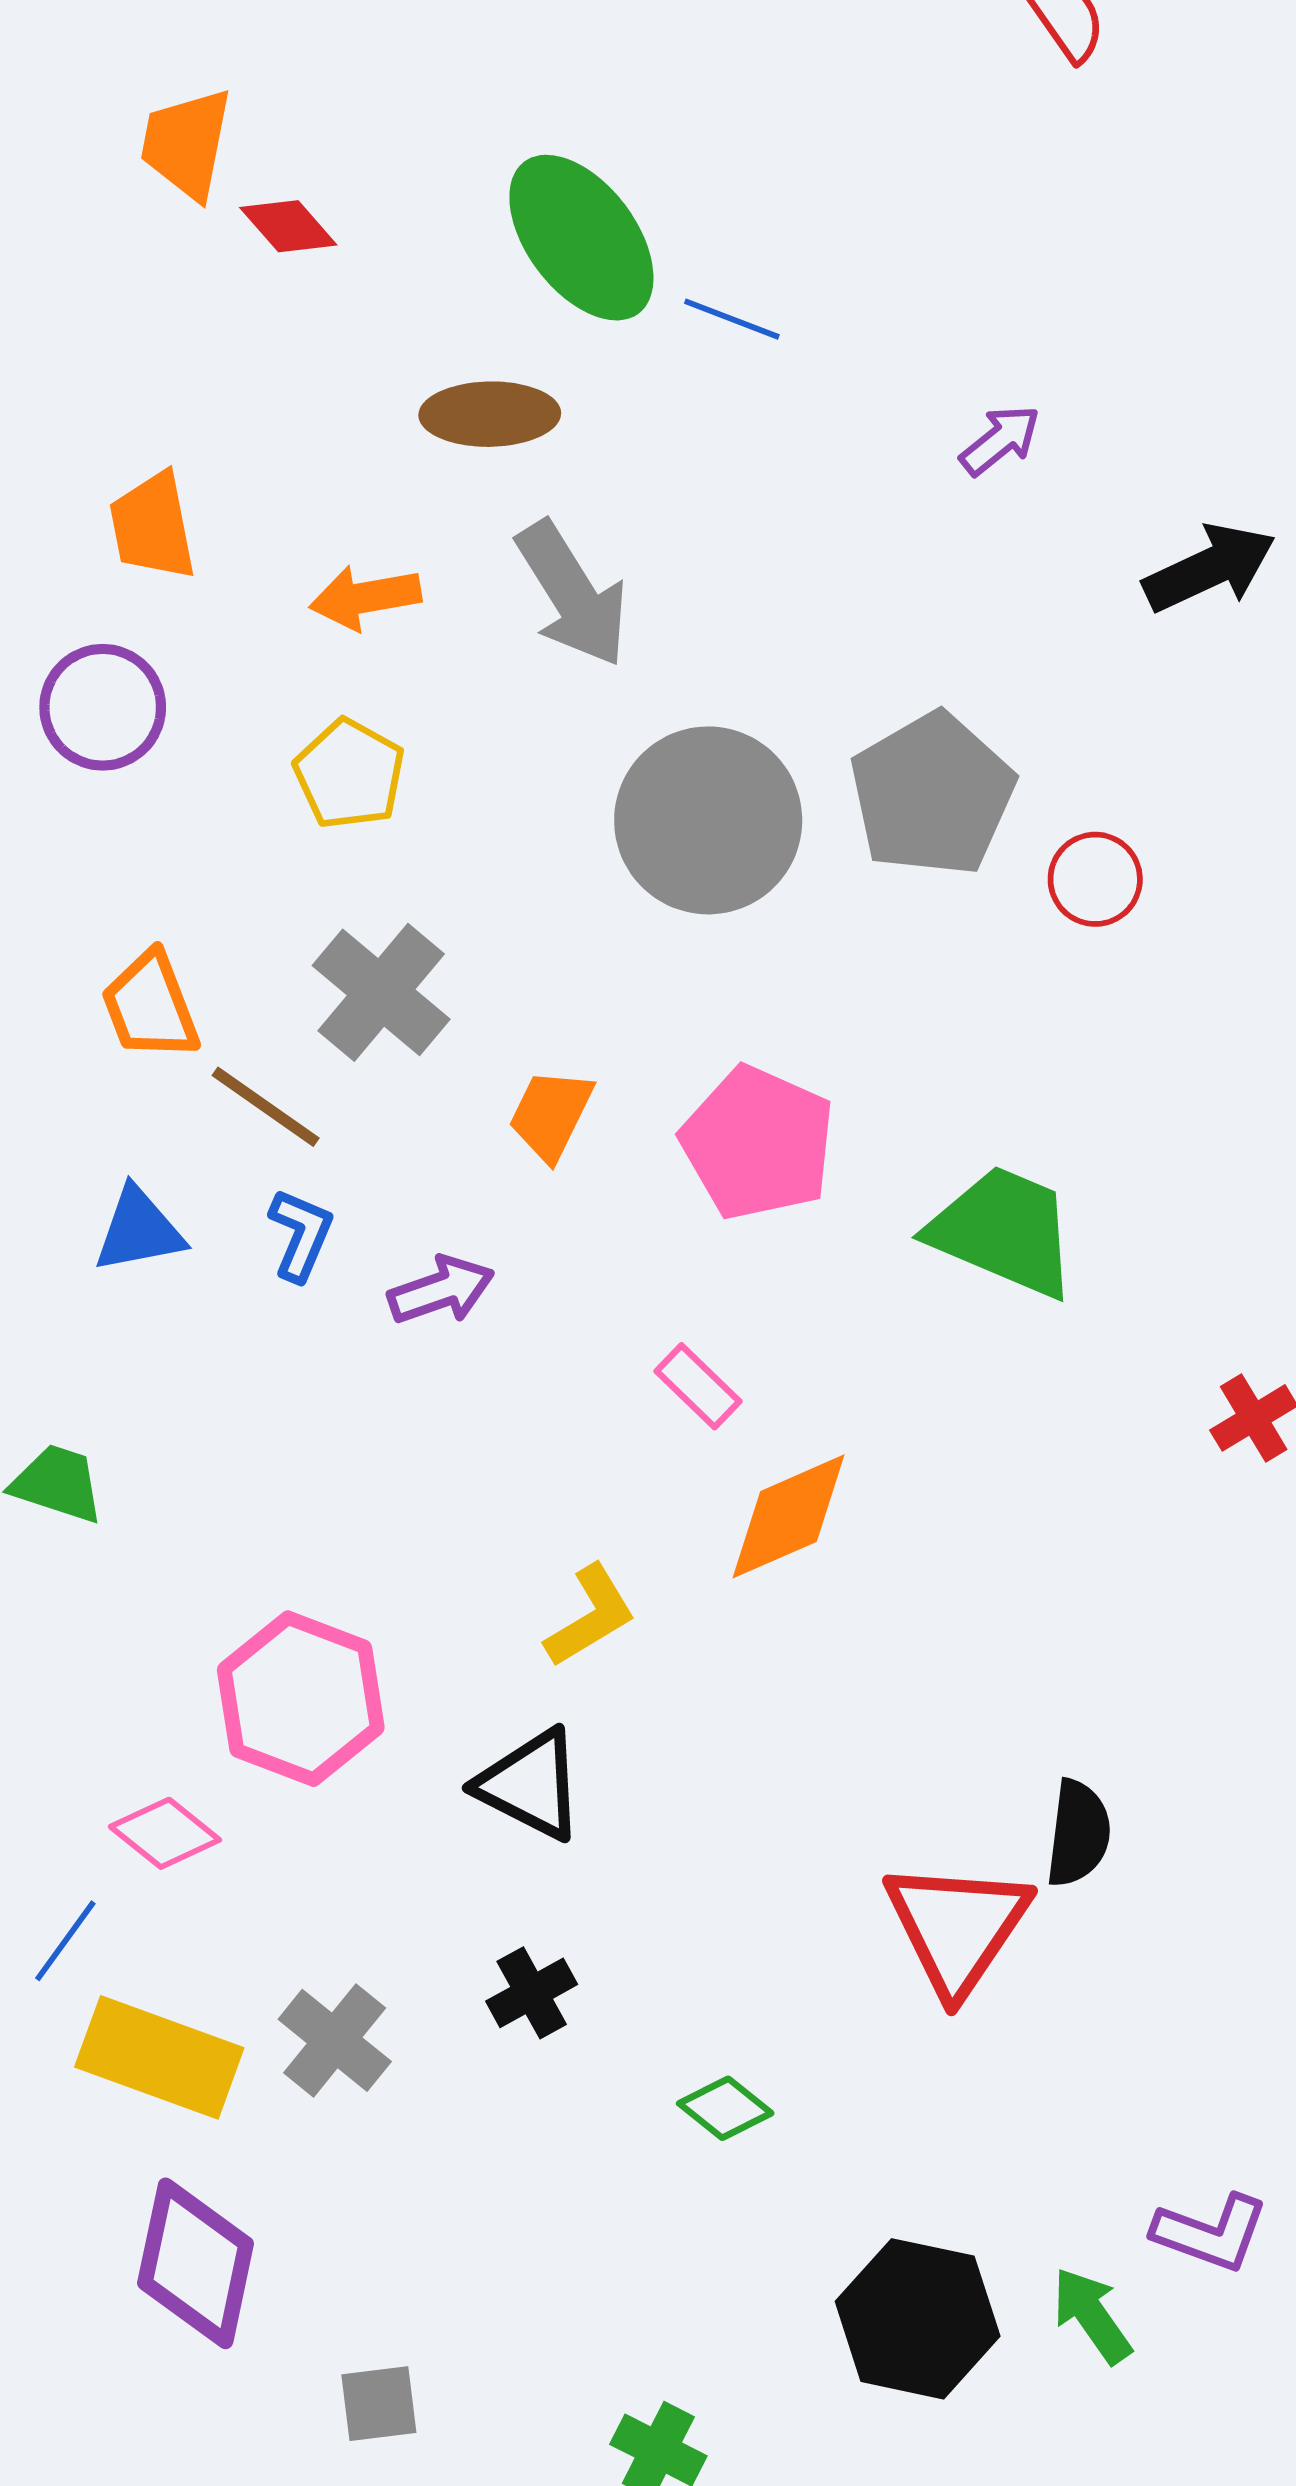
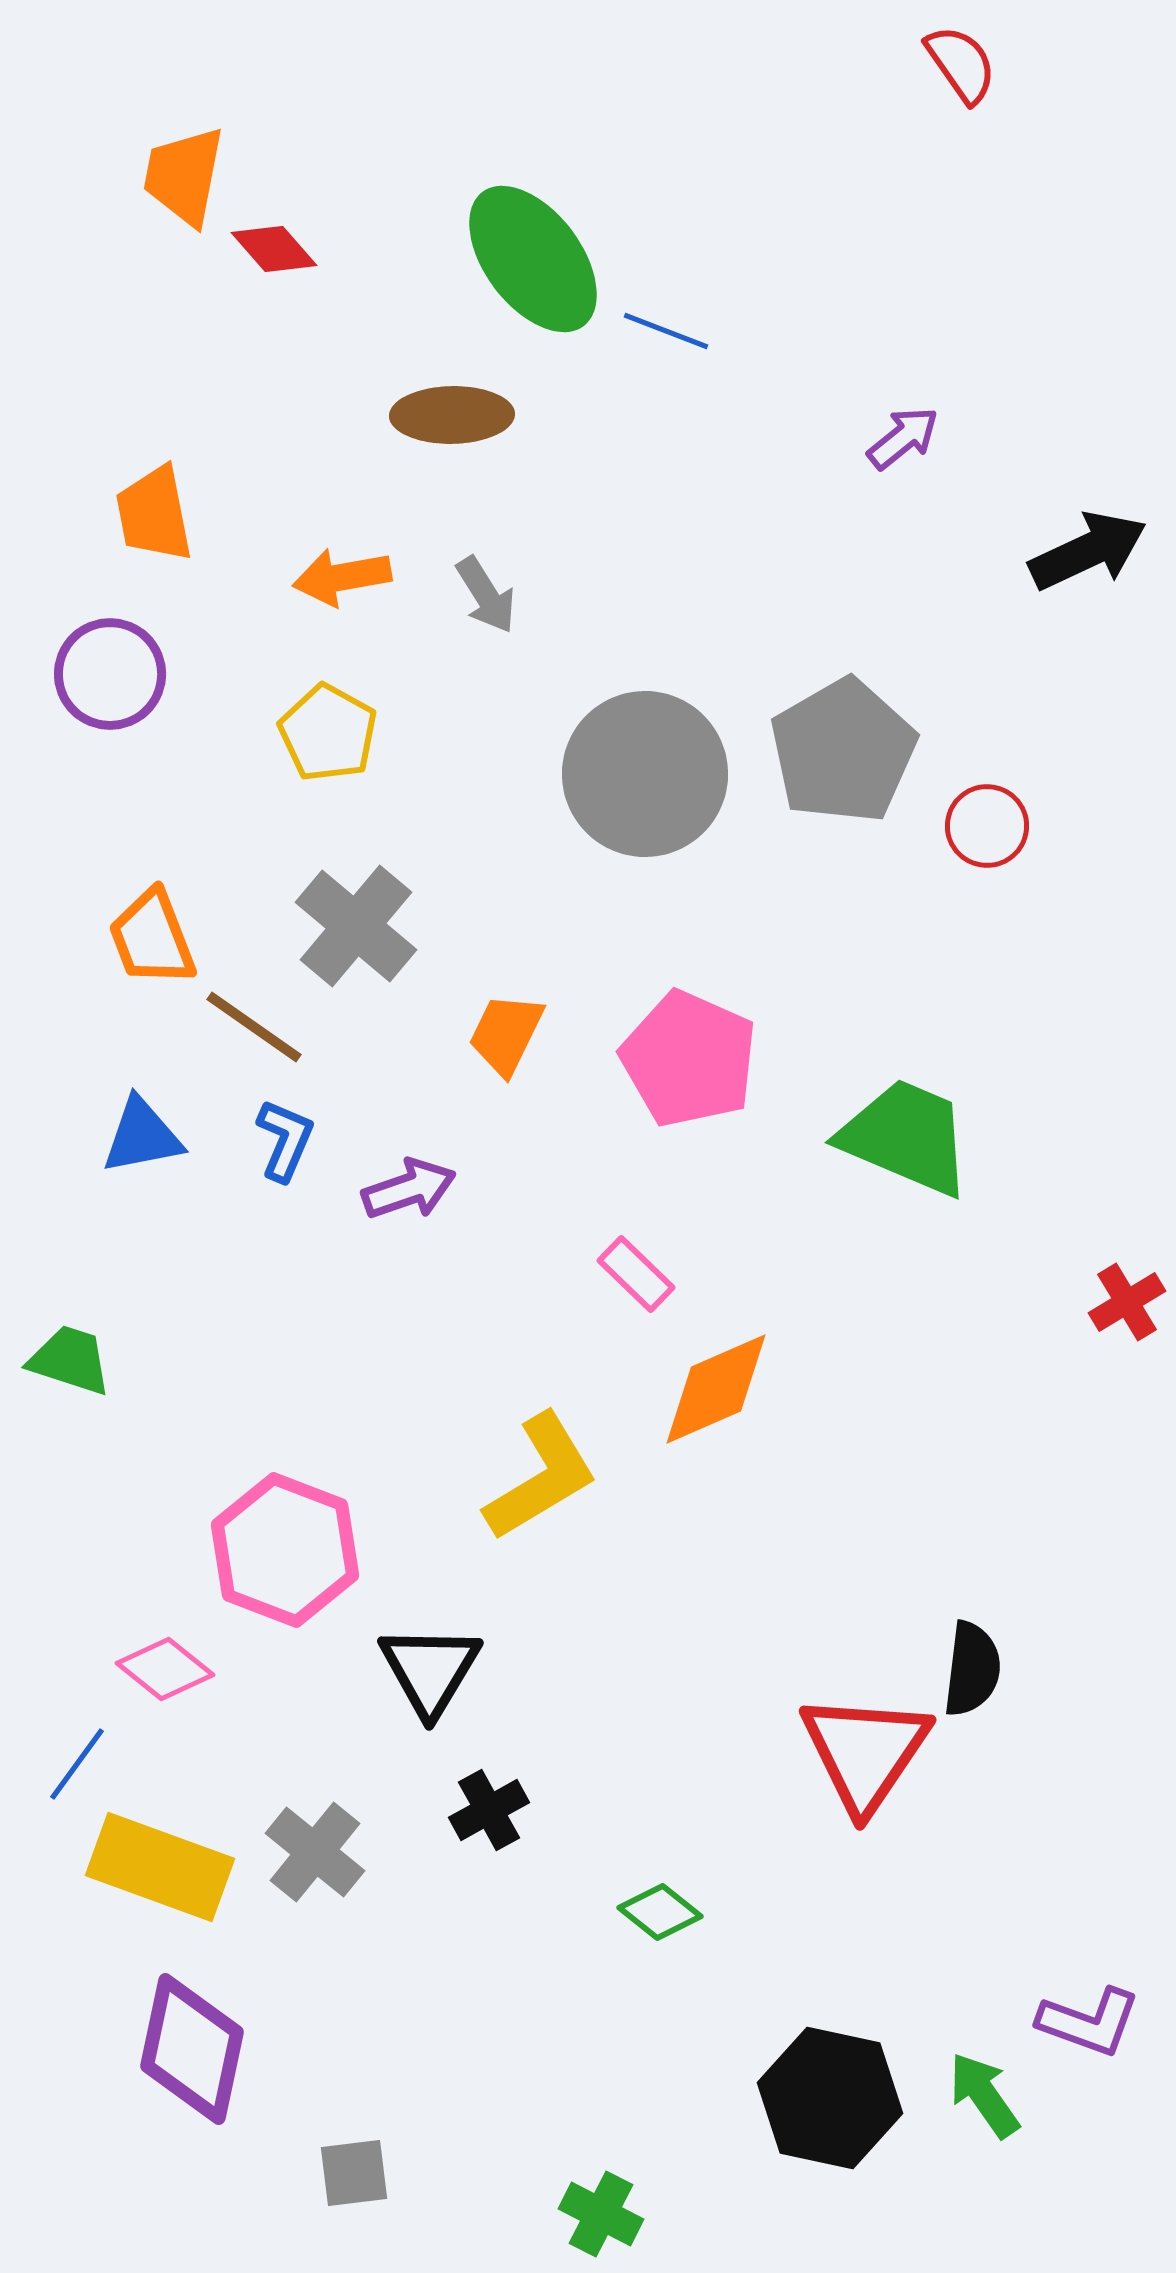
gray arrow: (572, 594) -> (486, 595), moved, size x0.6
yellow L-shape: (590, 1616) -> (541, 1477), size x1.4
black triangle: (530, 1785) -> (430, 1670), moved, turned 34

